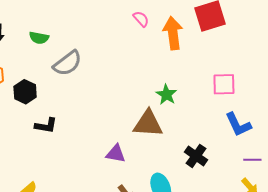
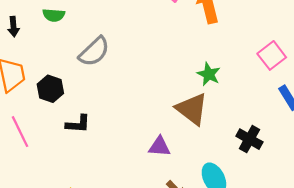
green semicircle: (39, 38) -> (54, 15), moved
pink square: (224, 84) -> (272, 55), turned -30
brown triangle: (148, 124) -> (192, 109), turned 40

